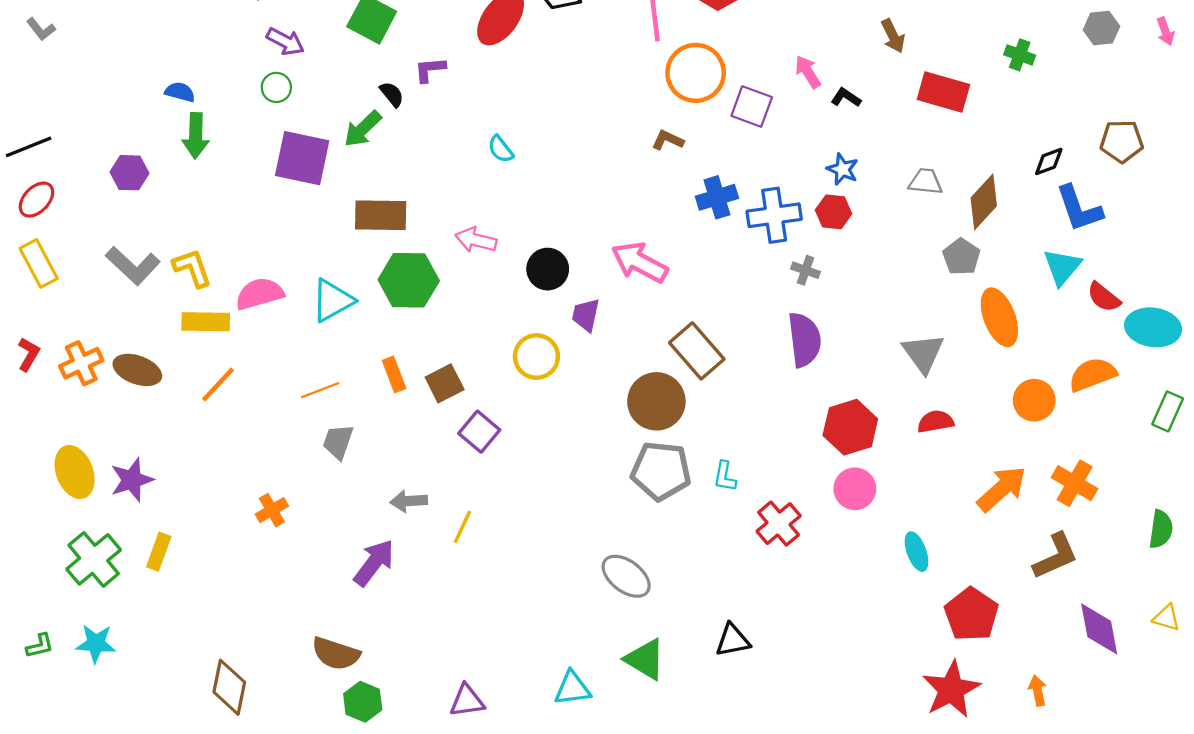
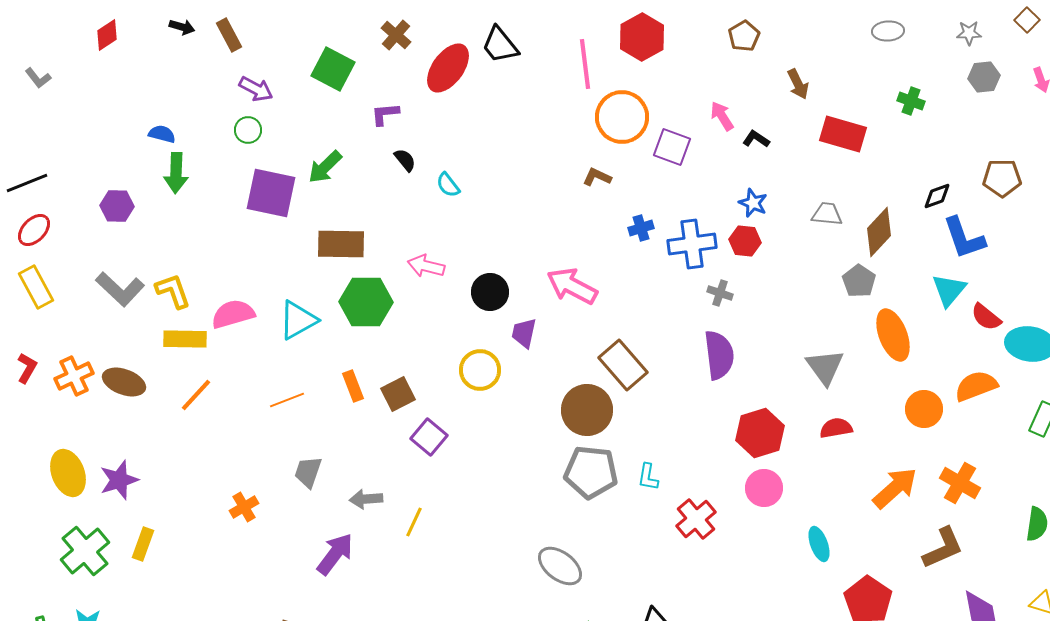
black semicircle: (392, 94) -> (405, 160), moved
blue cross: (717, 197) -> (641, 228), size x0.7
gray trapezoid: (338, 442) -> (308, 472), moved

